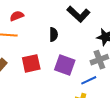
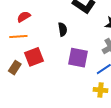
red square: (31, 63) -> (34, 57), moved

